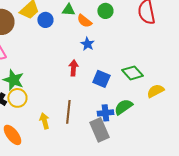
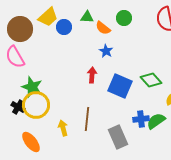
blue square: (101, 79) -> (120, 86), size x1.4
yellow circle: (17, 98) -> (36, 105), size x1.4
green semicircle: (123, 107) -> (156, 121), moved
blue cross: (105, 113) -> (141, 119), moved

